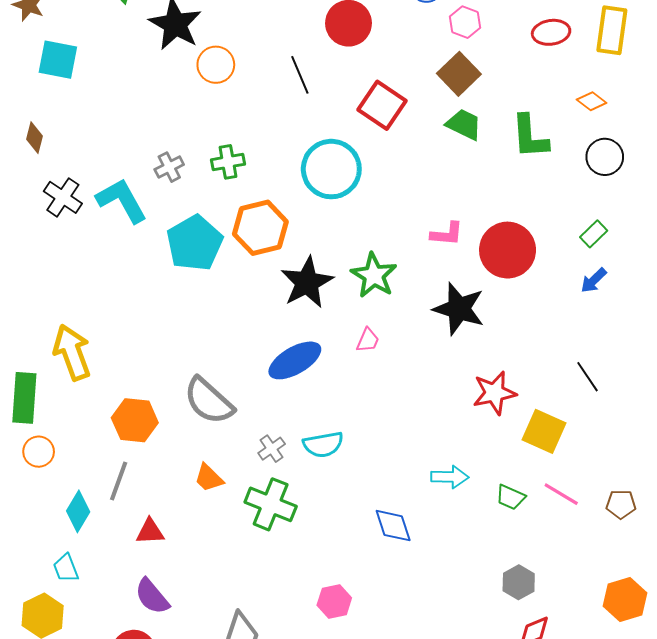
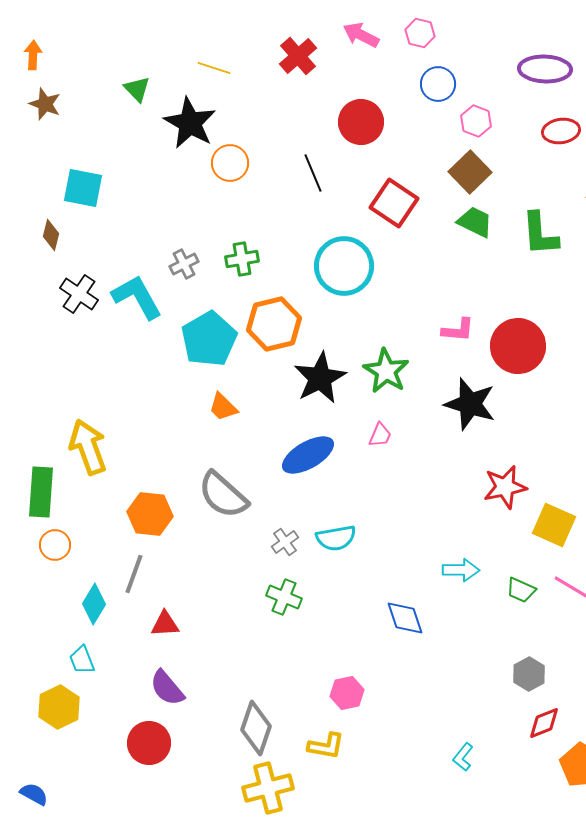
cyan square: (58, 60) -> (83, 188), moved
orange trapezoid: (209, 478) -> (223, 407), moved
green cross: (271, 504) -> (284, 597), size x0.7

